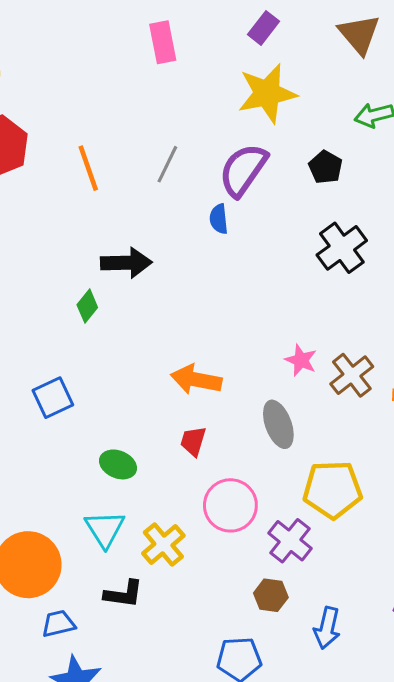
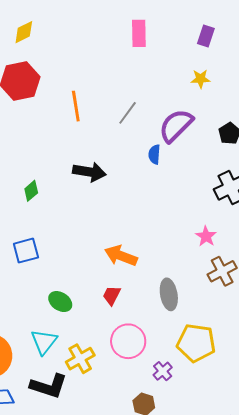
purple rectangle: (264, 28) -> (206, 36), turned -30
yellow star: (267, 93) -> (200, 79), size x0.5
green diamond: (87, 306) -> (31, 191), moved
pink star: (301, 360) -> (206, 236), moved
purple cross: (290, 541) -> (163, 371), size x0.7
black L-shape: (124, 594) -> (49, 386), size x1.4

